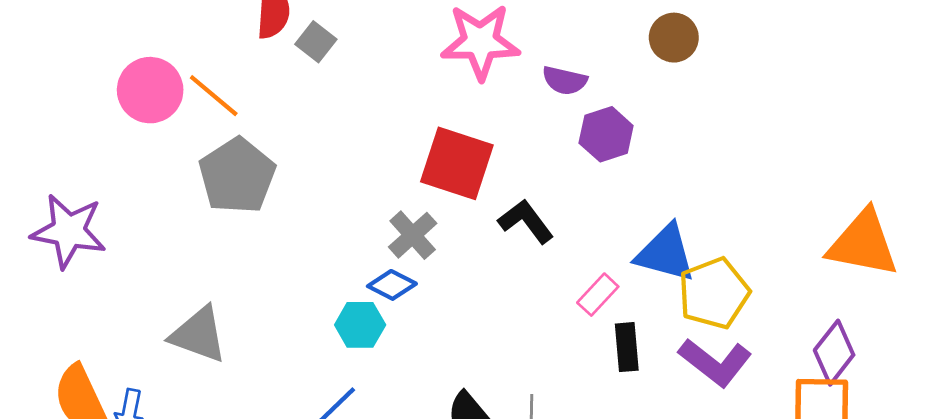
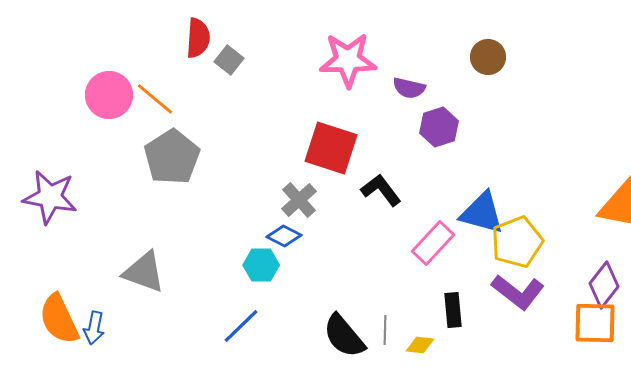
pink rectangle: (598, 295) -> (433, 243), size x1.4
black rectangle: (627, 347) -> (453, 310), moved

